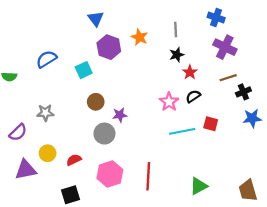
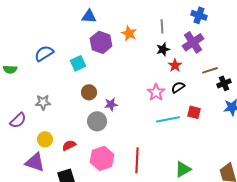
blue triangle: (96, 19) -> (89, 16), turned -49
purple cross: (225, 47) -> (193, 42), moved, turned 30
purple triangle: (26, 170) -> (35, 162), moved, turned 30

